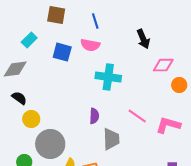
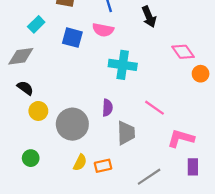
black arrow: (143, 39) -> (149, 17), moved
pink diamond: (163, 65) -> (183, 52), turned 55
pink L-shape: (168, 125) -> (181, 138), moved
gray circle: (50, 144) -> (72, 124), moved

